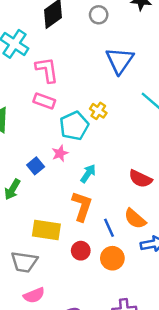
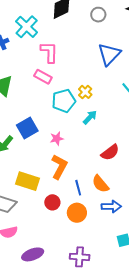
pink star: (60, 153) -> (57, 139), moved
blue square: (36, 166) -> (27, 128), size x1.5
cyan arrow: (88, 174) -> (90, 117), moved
red semicircle: (140, 179) -> (110, 152), turned -72

